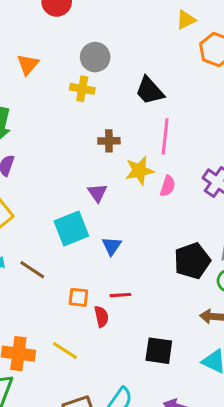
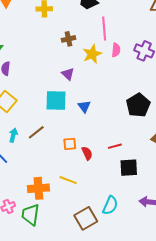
pink semicircle: (168, 186) -> (116, 50), moved
cyan square: (71, 229) -> (56, 100), turned 35
brown line: (32, 270) -> (36, 132), turned -60
red line: (120, 295) -> (115, 146), moved

